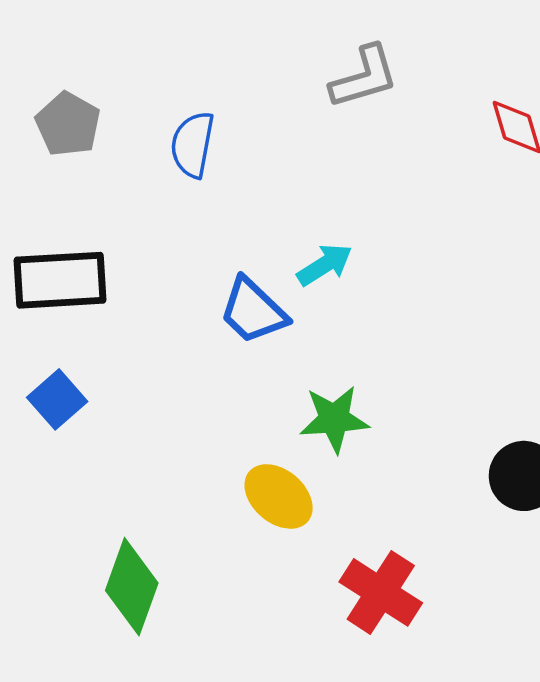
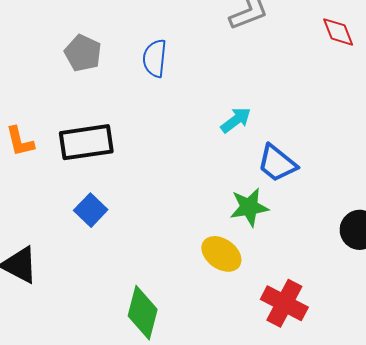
blue trapezoid: (253, 311) -> (277, 163), moved

